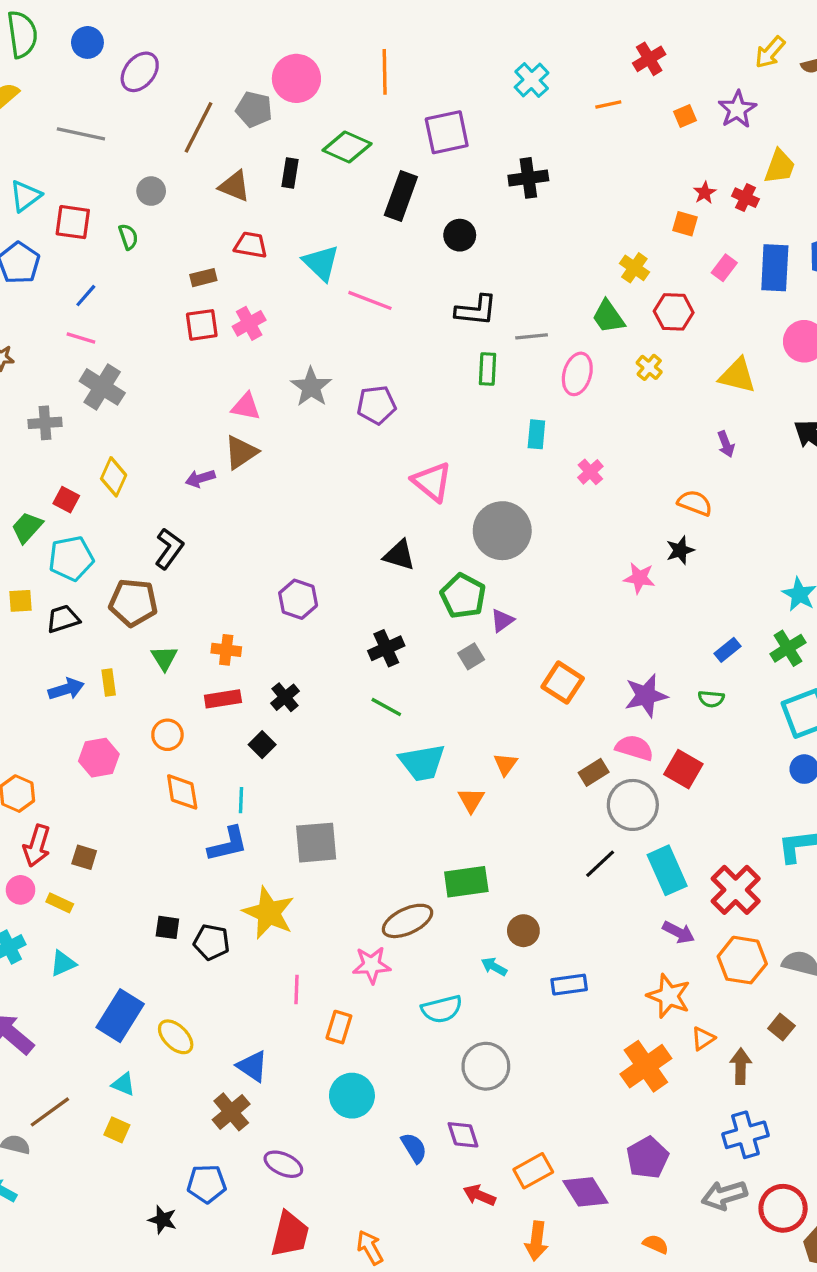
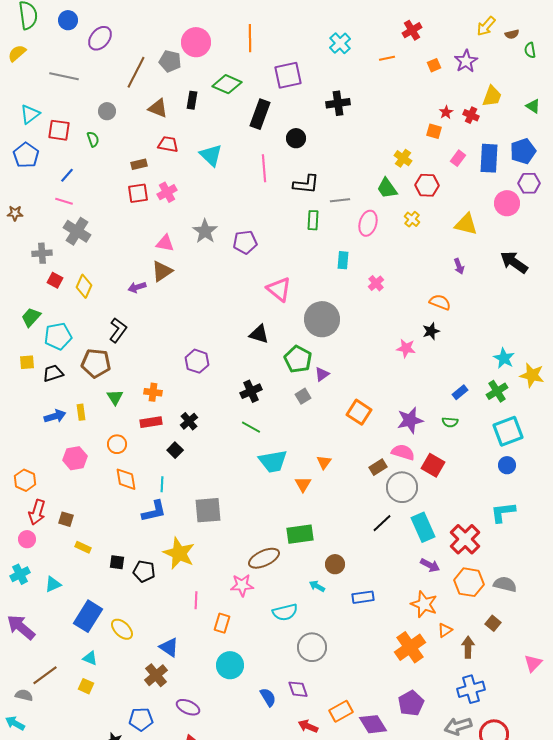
pink line: (370, 300) -> (264, 168), moved, turned 64
red square: (66, 500) -> (55, 280), moved
yellow rectangle: (60, 903) -> (83, 547), moved

